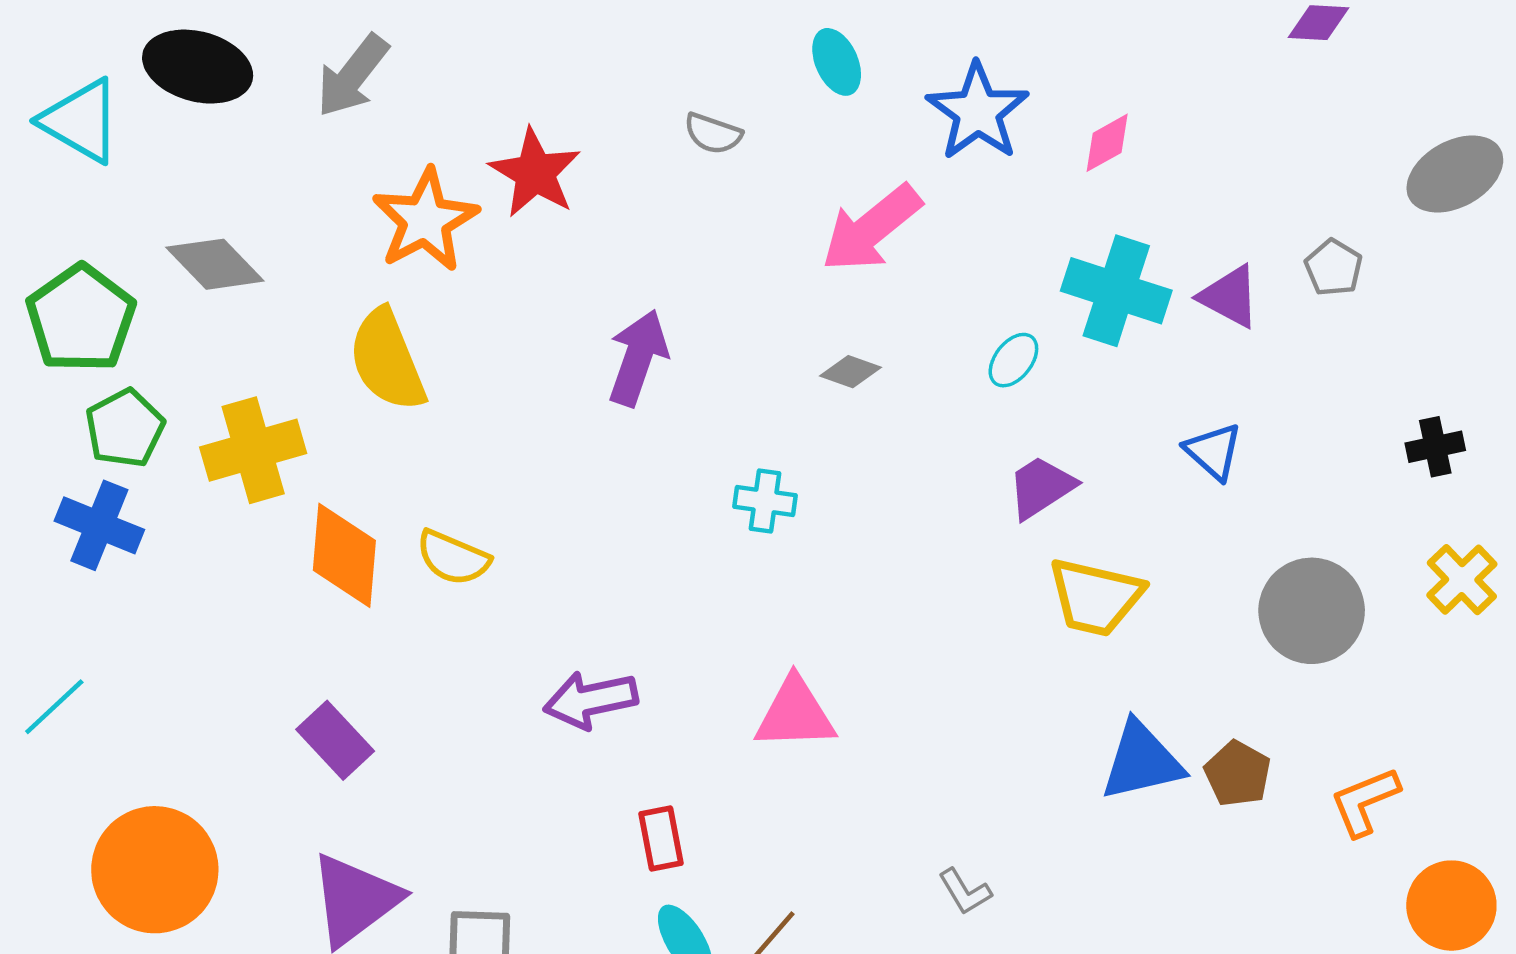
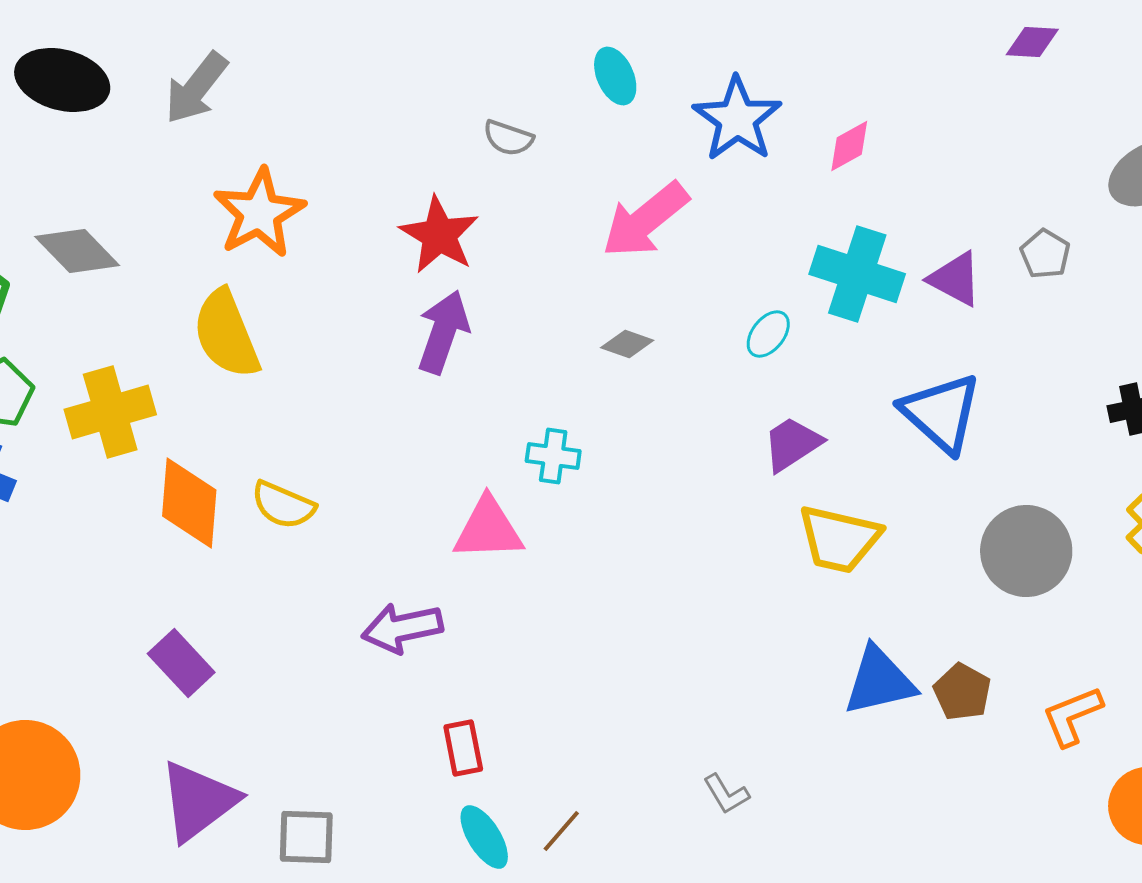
red star: (535, 173) -> (439, 235), moved
blue triangle: (1213, 451) -> (941, 413), size x1.6
pink triangle: (795, 714) -> (488, 529), moved

